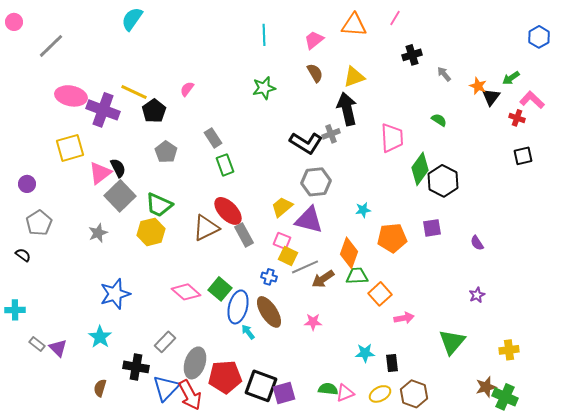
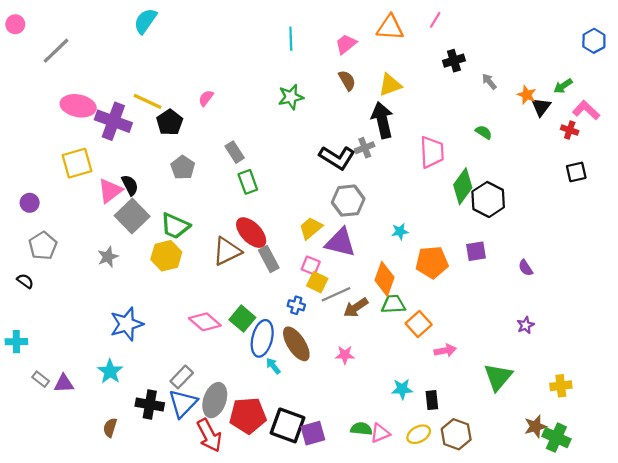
purple triangle: (58, 348) -> (64, 384), turned -48
blue triangle: (166, 388) -> (183, 403), moved

